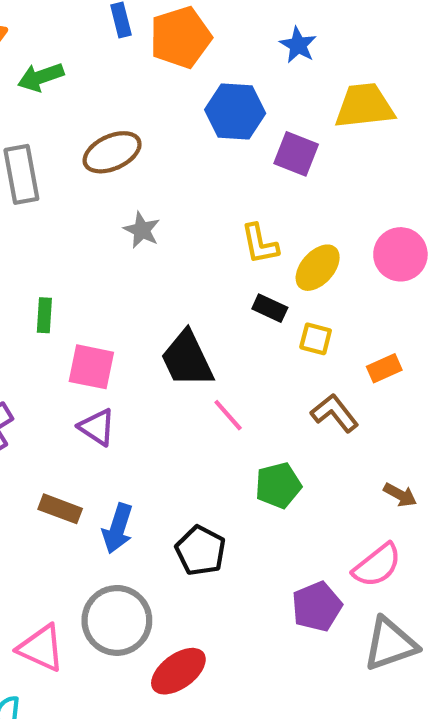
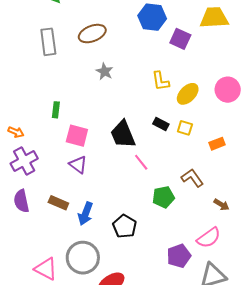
black rectangle: (270, 308) -> (161, 124), moved
brown L-shape: (335, 413) -> (192, 178), moved

